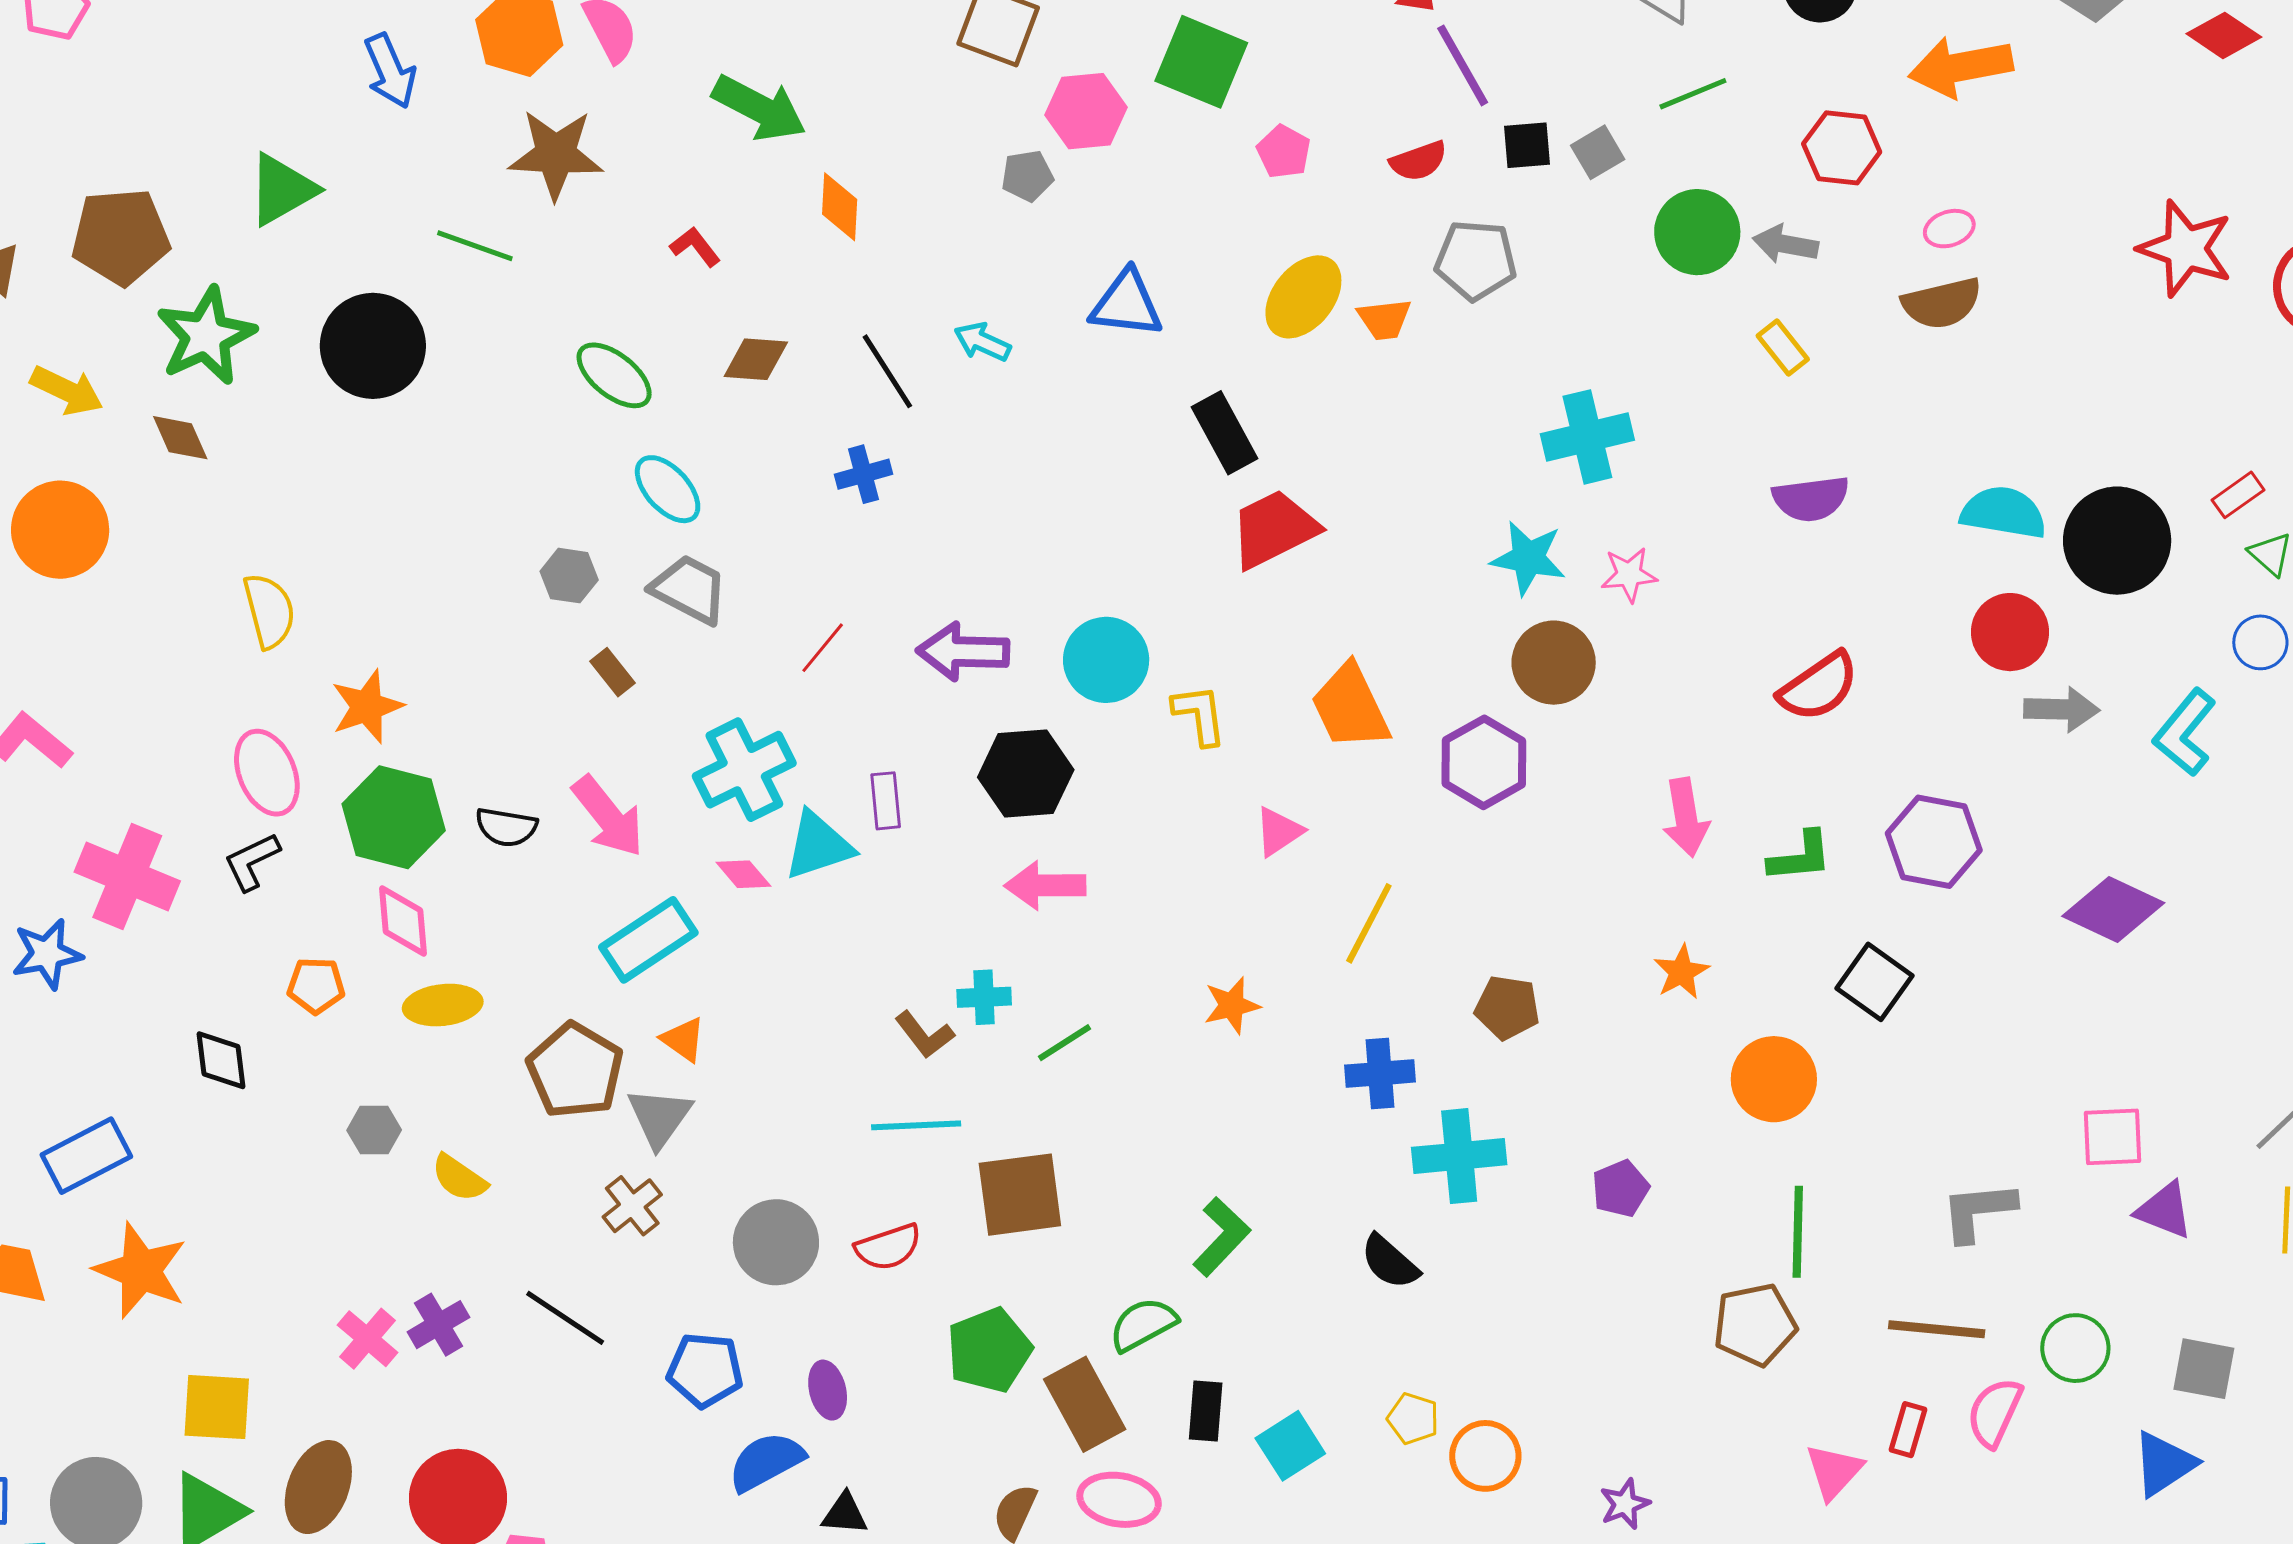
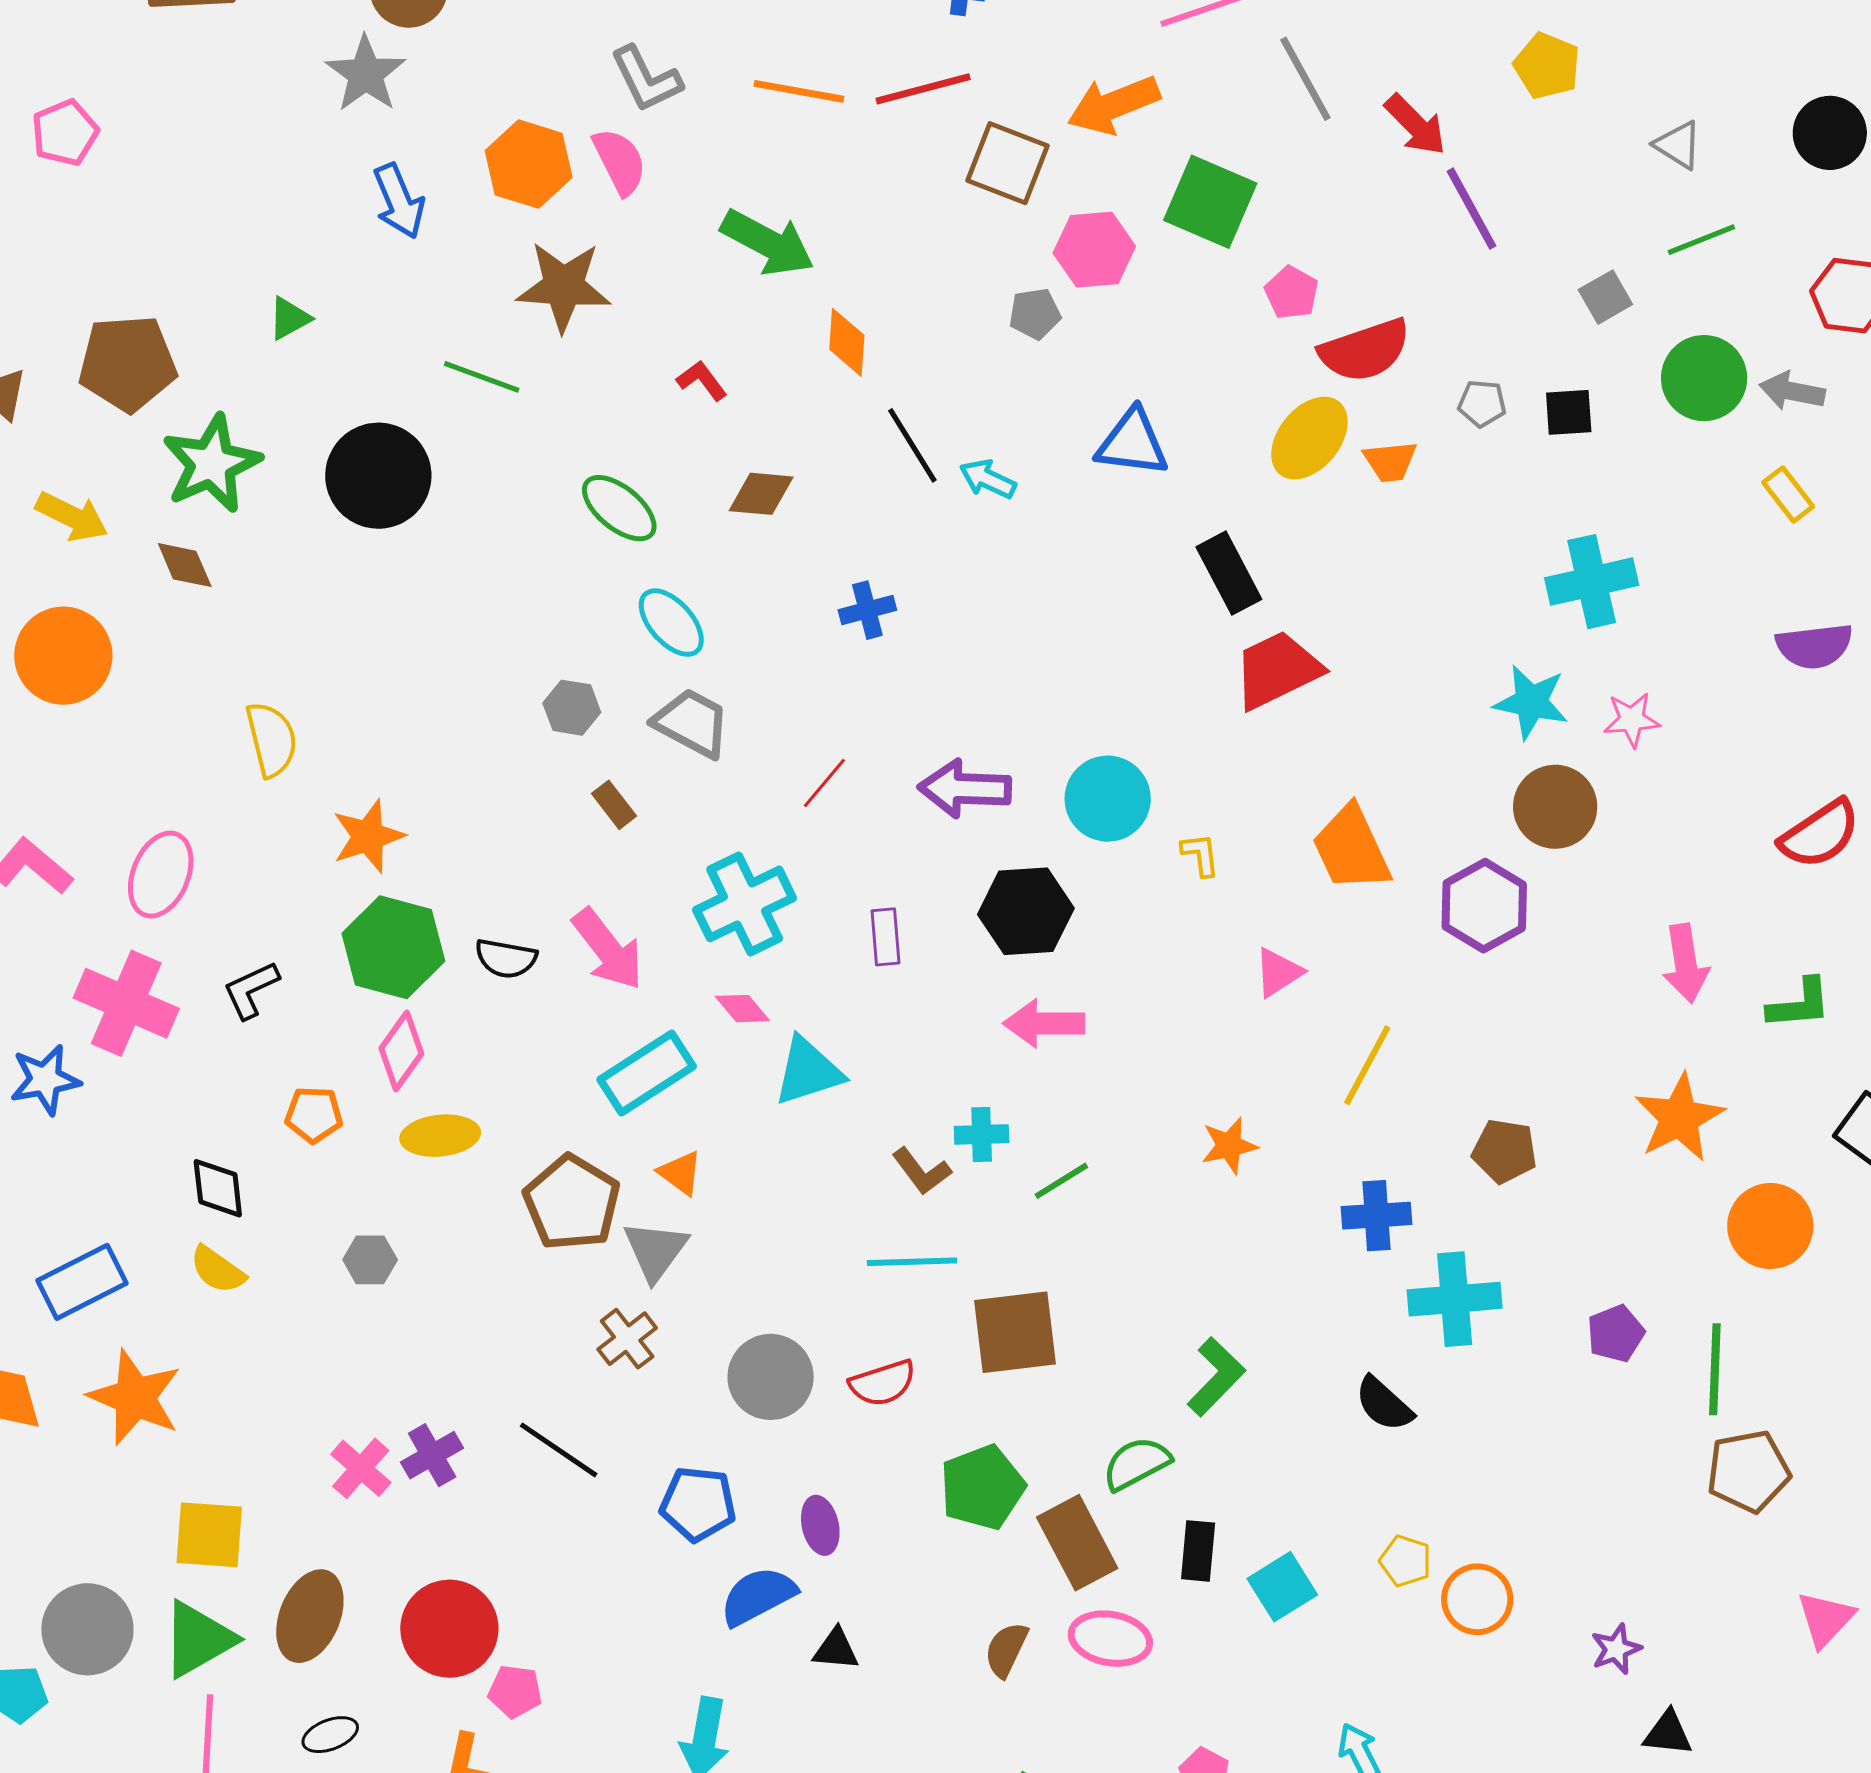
black square: (1527, 145) -> (1569, 412), moved
red semicircle: (1419, 161) -> (1365, 350), moved, size x1.6
green triangle: (282, 190) -> (289, 318), size x0.6
gray pentagon: (1476, 260) -> (1482, 403), size x0.6
black line: (887, 371) -> (912, 445), moved
yellow L-shape: (1199, 715) -> (1200, 855), size x0.7
pink ellipse: (267, 773) -> (161, 875), moved, turned 44
cyan triangle: (818, 845) -> (808, 1071), moved
pink diamond: (403, 921) -> (401, 1051), turned 40
orange star: (1681, 972) -> (1679, 1118), size x1.6
yellow semicircle: (459, 1178) -> (218, 1270), moved
green line: (1798, 1232) -> (1715, 1369), moved

